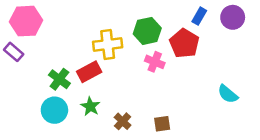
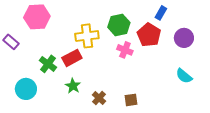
purple circle: (233, 17) -> (184, 38), moved
pink hexagon: (26, 21) -> (37, 17), moved
cyan circle: (54, 110) -> (26, 89), moved

